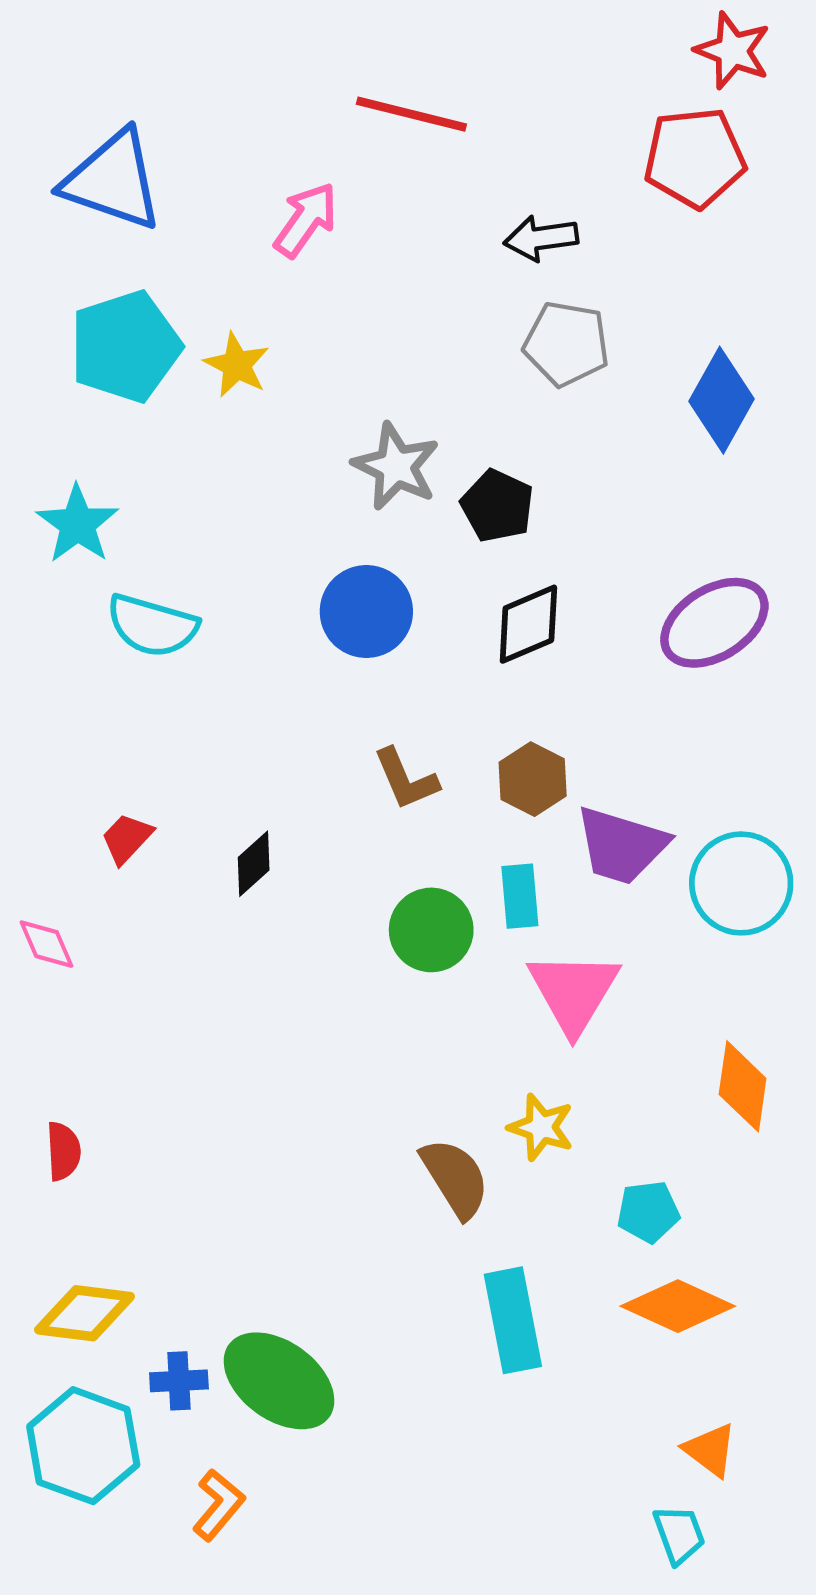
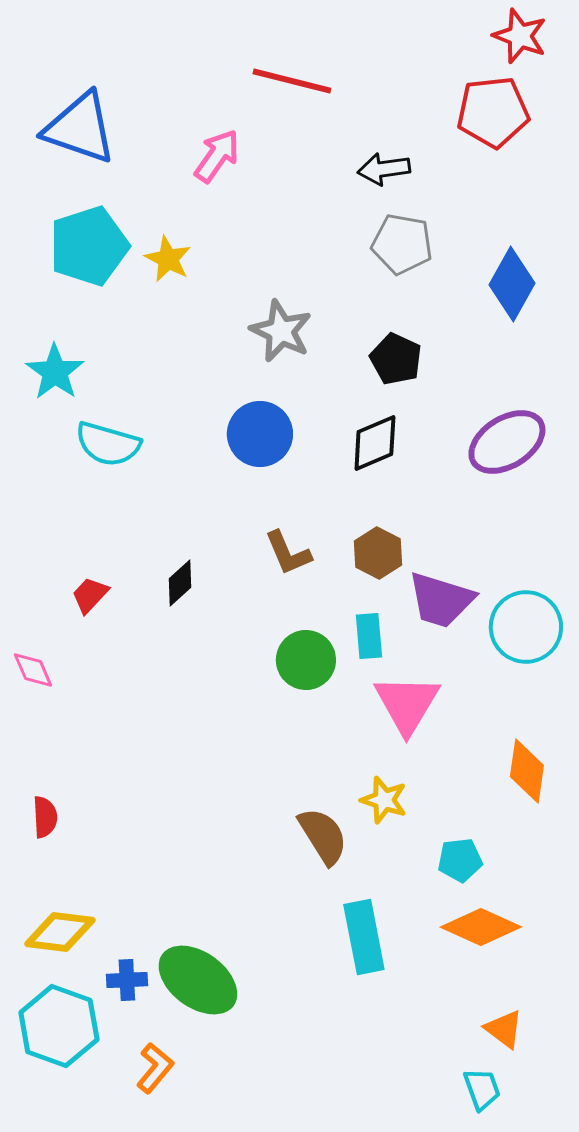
black pentagon: (497, 506) -> (396, 359), moved
black diamond: (254, 864) -> (180, 583), moved

